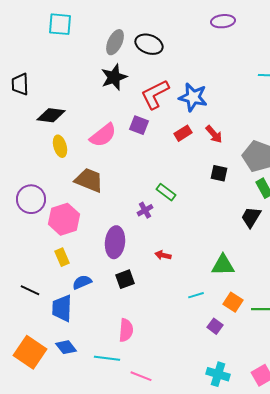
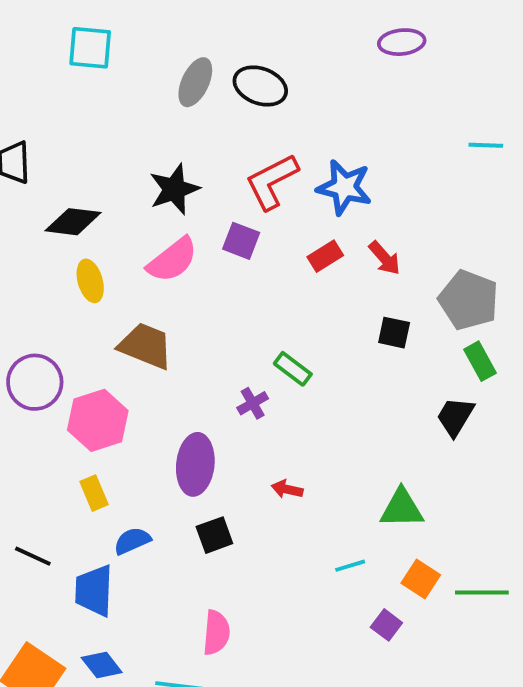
black star: (114, 77) -> (174, 189), moved

